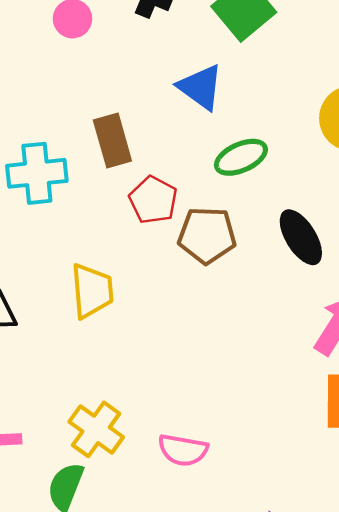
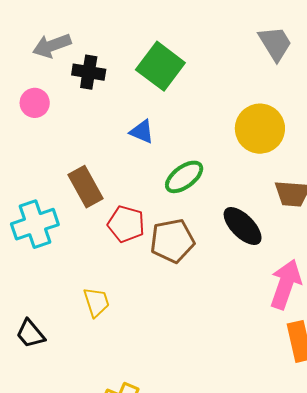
blue triangle: (201, 87) -> (142, 132), size x0.7
yellow trapezoid: (92, 291) -> (96, 302), size x0.7

